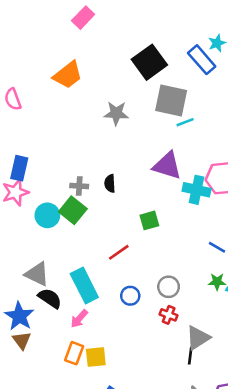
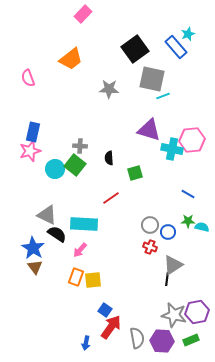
black semicircle: (110, 183) -> (109, 158), moved
cyan rectangle: (84, 286) -> (84, 224), turned -60
blue circle: (130, 296) -> (168, 232), moved

